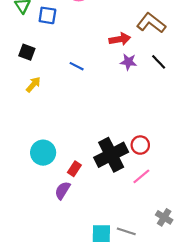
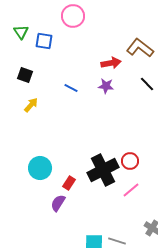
purple star: (128, 62) -> (106, 86), moved

